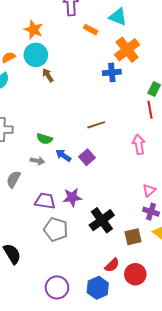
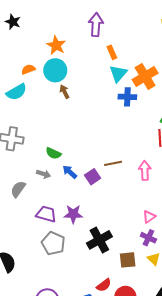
cyan triangle: (118, 17) -> (118, 74), moved, turned 42
orange rectangle: (91, 30) -> (112, 52), turned 32
brown line: (96, 125) -> (113, 163), moved

